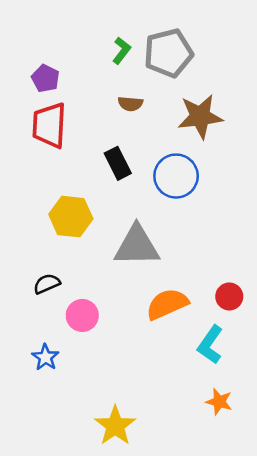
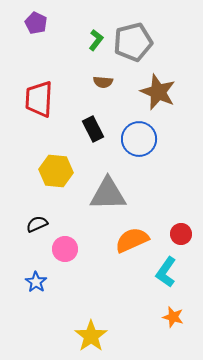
purple pentagon: (45, 78) -> (36, 23), moved
brown star: (200, 116) -> (158, 92), turned 30

